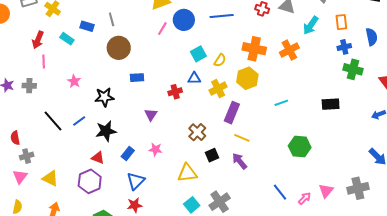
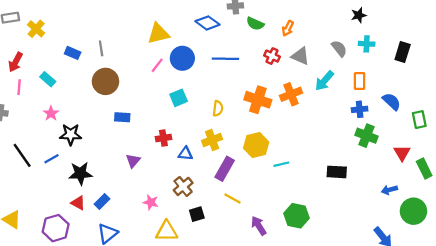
blue semicircle: (372, 37) -> (392, 101), turned -42
cyan rectangle: (67, 39) -> (48, 79), moved
orange cross: (289, 50) -> (291, 94), moved
cyan square: (198, 54) -> (179, 98), moved
yellow semicircle: (220, 60) -> (218, 108), turned -32
blue triangle: (194, 78) -> (185, 154), moved
yellow hexagon: (247, 78) -> (256, 145), moved
black star: (104, 97) -> (71, 135), moved
pink star: (155, 149) -> (151, 202), moved
red triangle: (98, 158) -> (78, 203), moved
purple arrow: (240, 161) -> (259, 226), moved

